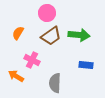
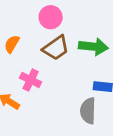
gray semicircle: (55, 83) -> (88, 111), moved

